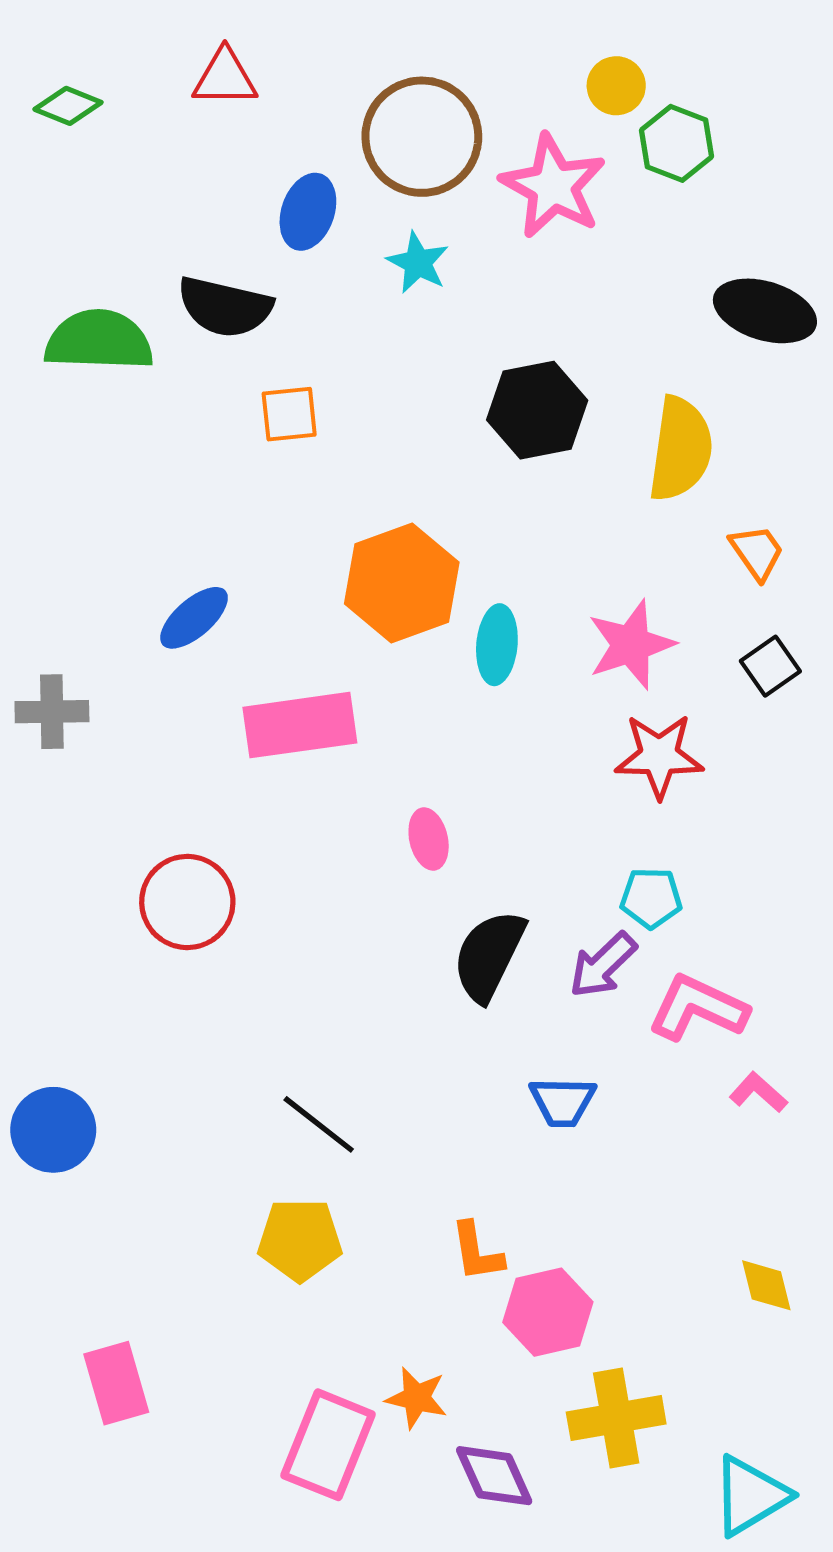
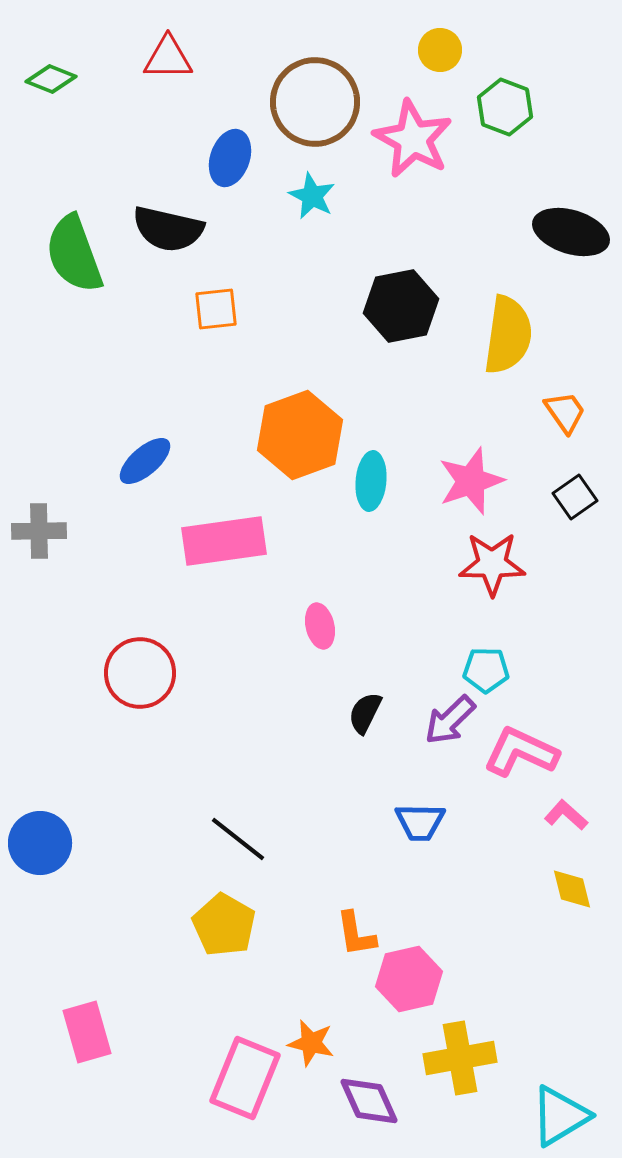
yellow circle: (616, 86) -> (440, 50), moved
green semicircle: (99, 340) -> (74, 254), turned -112
black semicircle: (489, 956) -> (365, 713), size x0.6
yellow pentagon: (300, 1240) -> (224, 925), turned 30
yellow diamond: (766, 1285) -> (572, 889), moved

